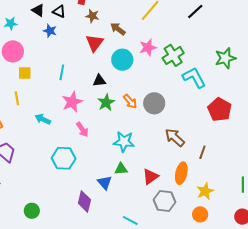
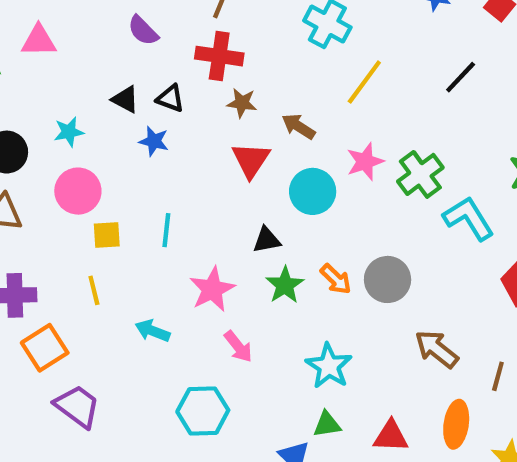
cyan line: (62, 72) -> (166, 230), moved
cyan star: (124, 142) -> (329, 366), turned 30
red triangle: (150, 177) -> (391, 436), turned 42

